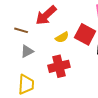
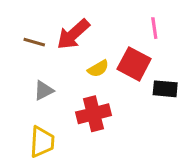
brown line: (21, 30) -> (34, 42), moved

